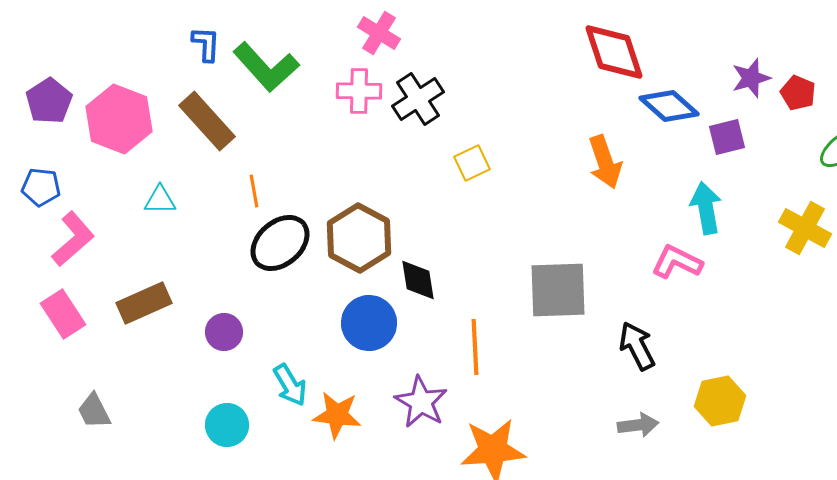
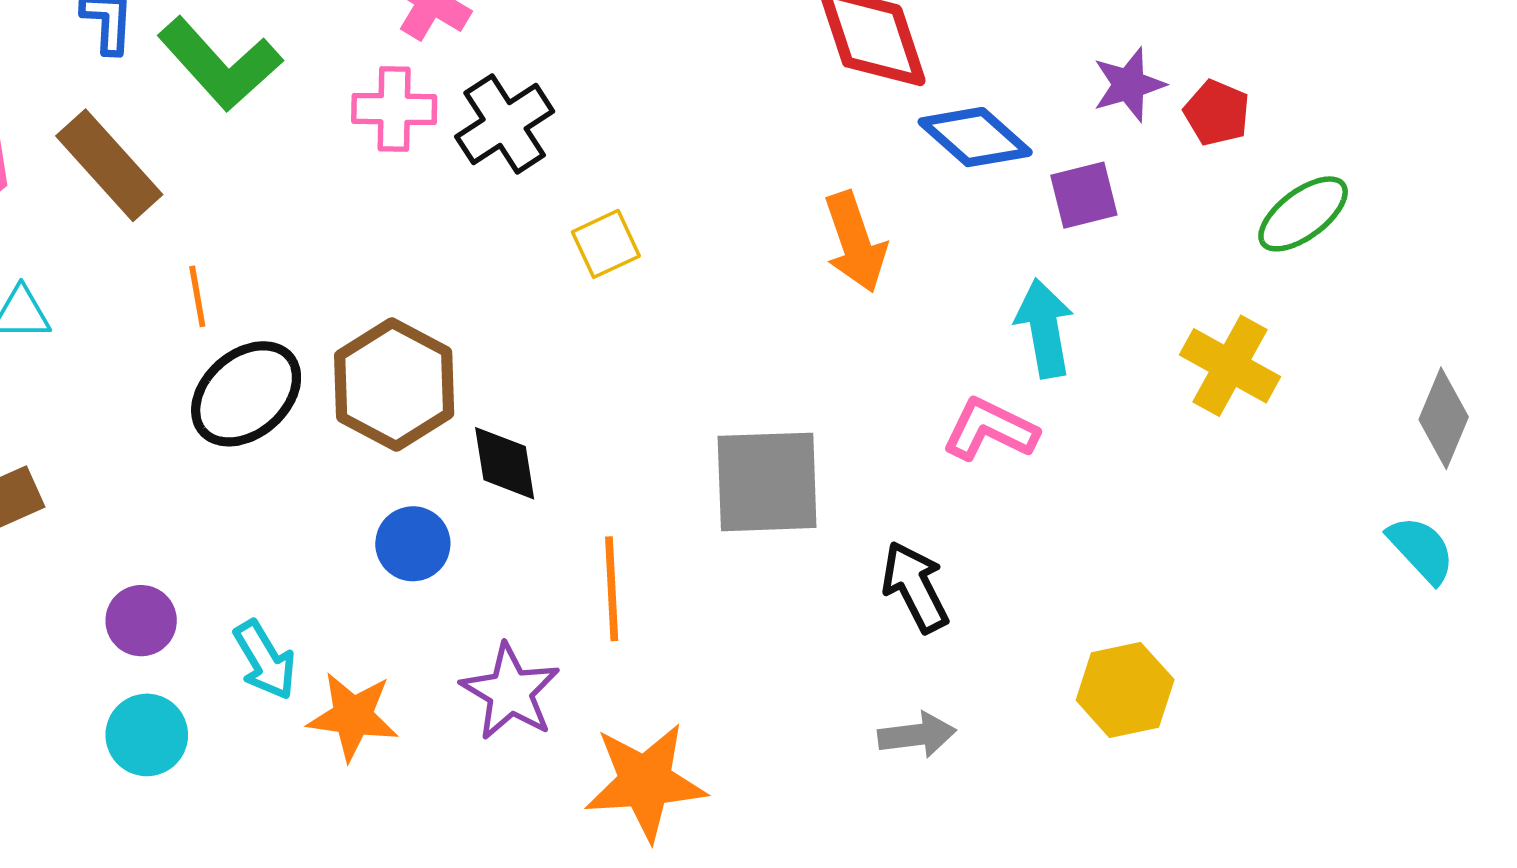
blue circle: (369, 323) -> (413, 544), size x0.7
purple circle: (224, 332) -> (141, 621), moved
yellow hexagon: (720, 401) -> (1125, 690), moved

